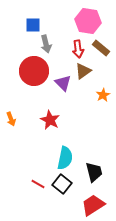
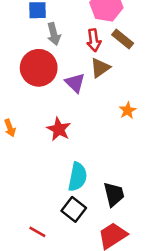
orange star: (103, 95) -> (128, 110), moved
red line: (38, 184) -> (37, 232), moved

